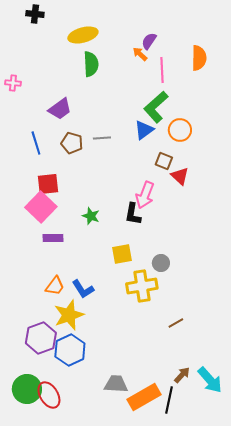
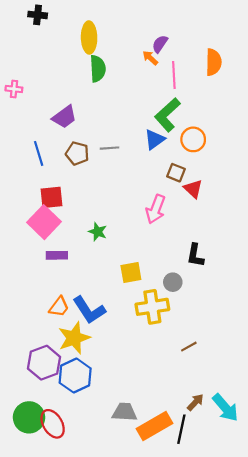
yellow ellipse: (83, 35) -> (89, 37), turned -76
black L-shape: (133, 214) -> (195, 255), moved
blue L-shape: (83, 289) -> (89, 310), size x1.4

